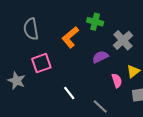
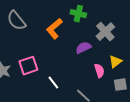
gray semicircle: (31, 29) -> (16, 21), turned -30
pink square: (41, 63) -> (28, 66), moved

